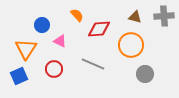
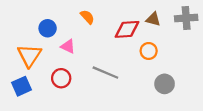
red diamond: (99, 29) -> (127, 29), moved
orange circle: (131, 45) -> (149, 51), size x0.6

